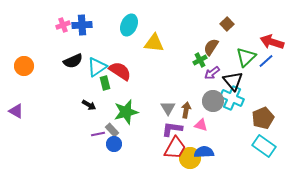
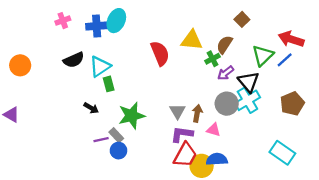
blue cross: (82, 25) -> (97, 26), moved
cyan ellipse: (129, 25) -> (116, 21), moved
yellow triangle: (154, 43) -> (192, 40), moved
red semicircle: (120, 71) -> (160, 53), moved, turned 35
cyan cross: (232, 98) -> (247, 100), turned 35
brown pentagon: (263, 118) -> (292, 104), moved

